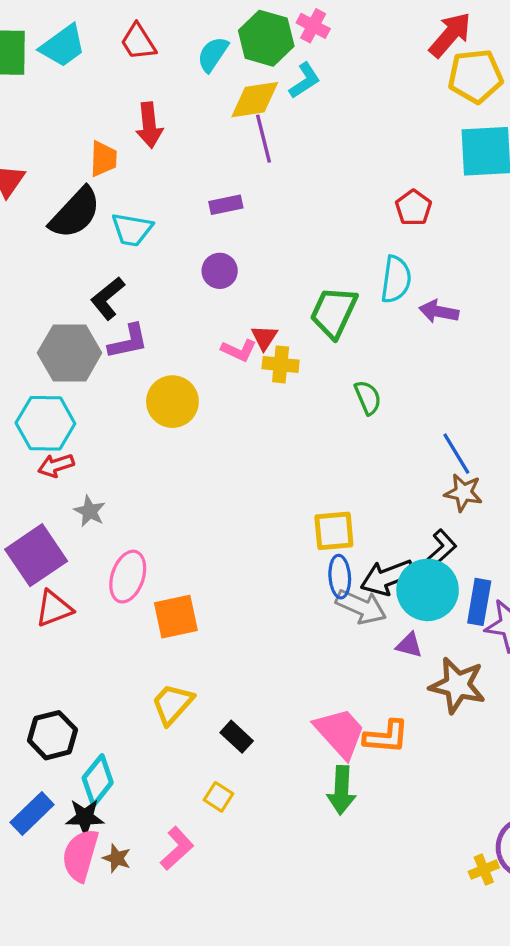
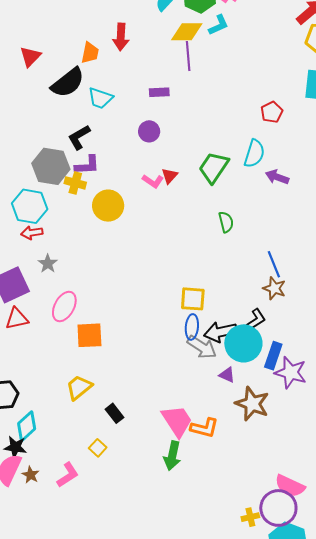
yellow cross: (281, 364) -> (75, 183), moved

